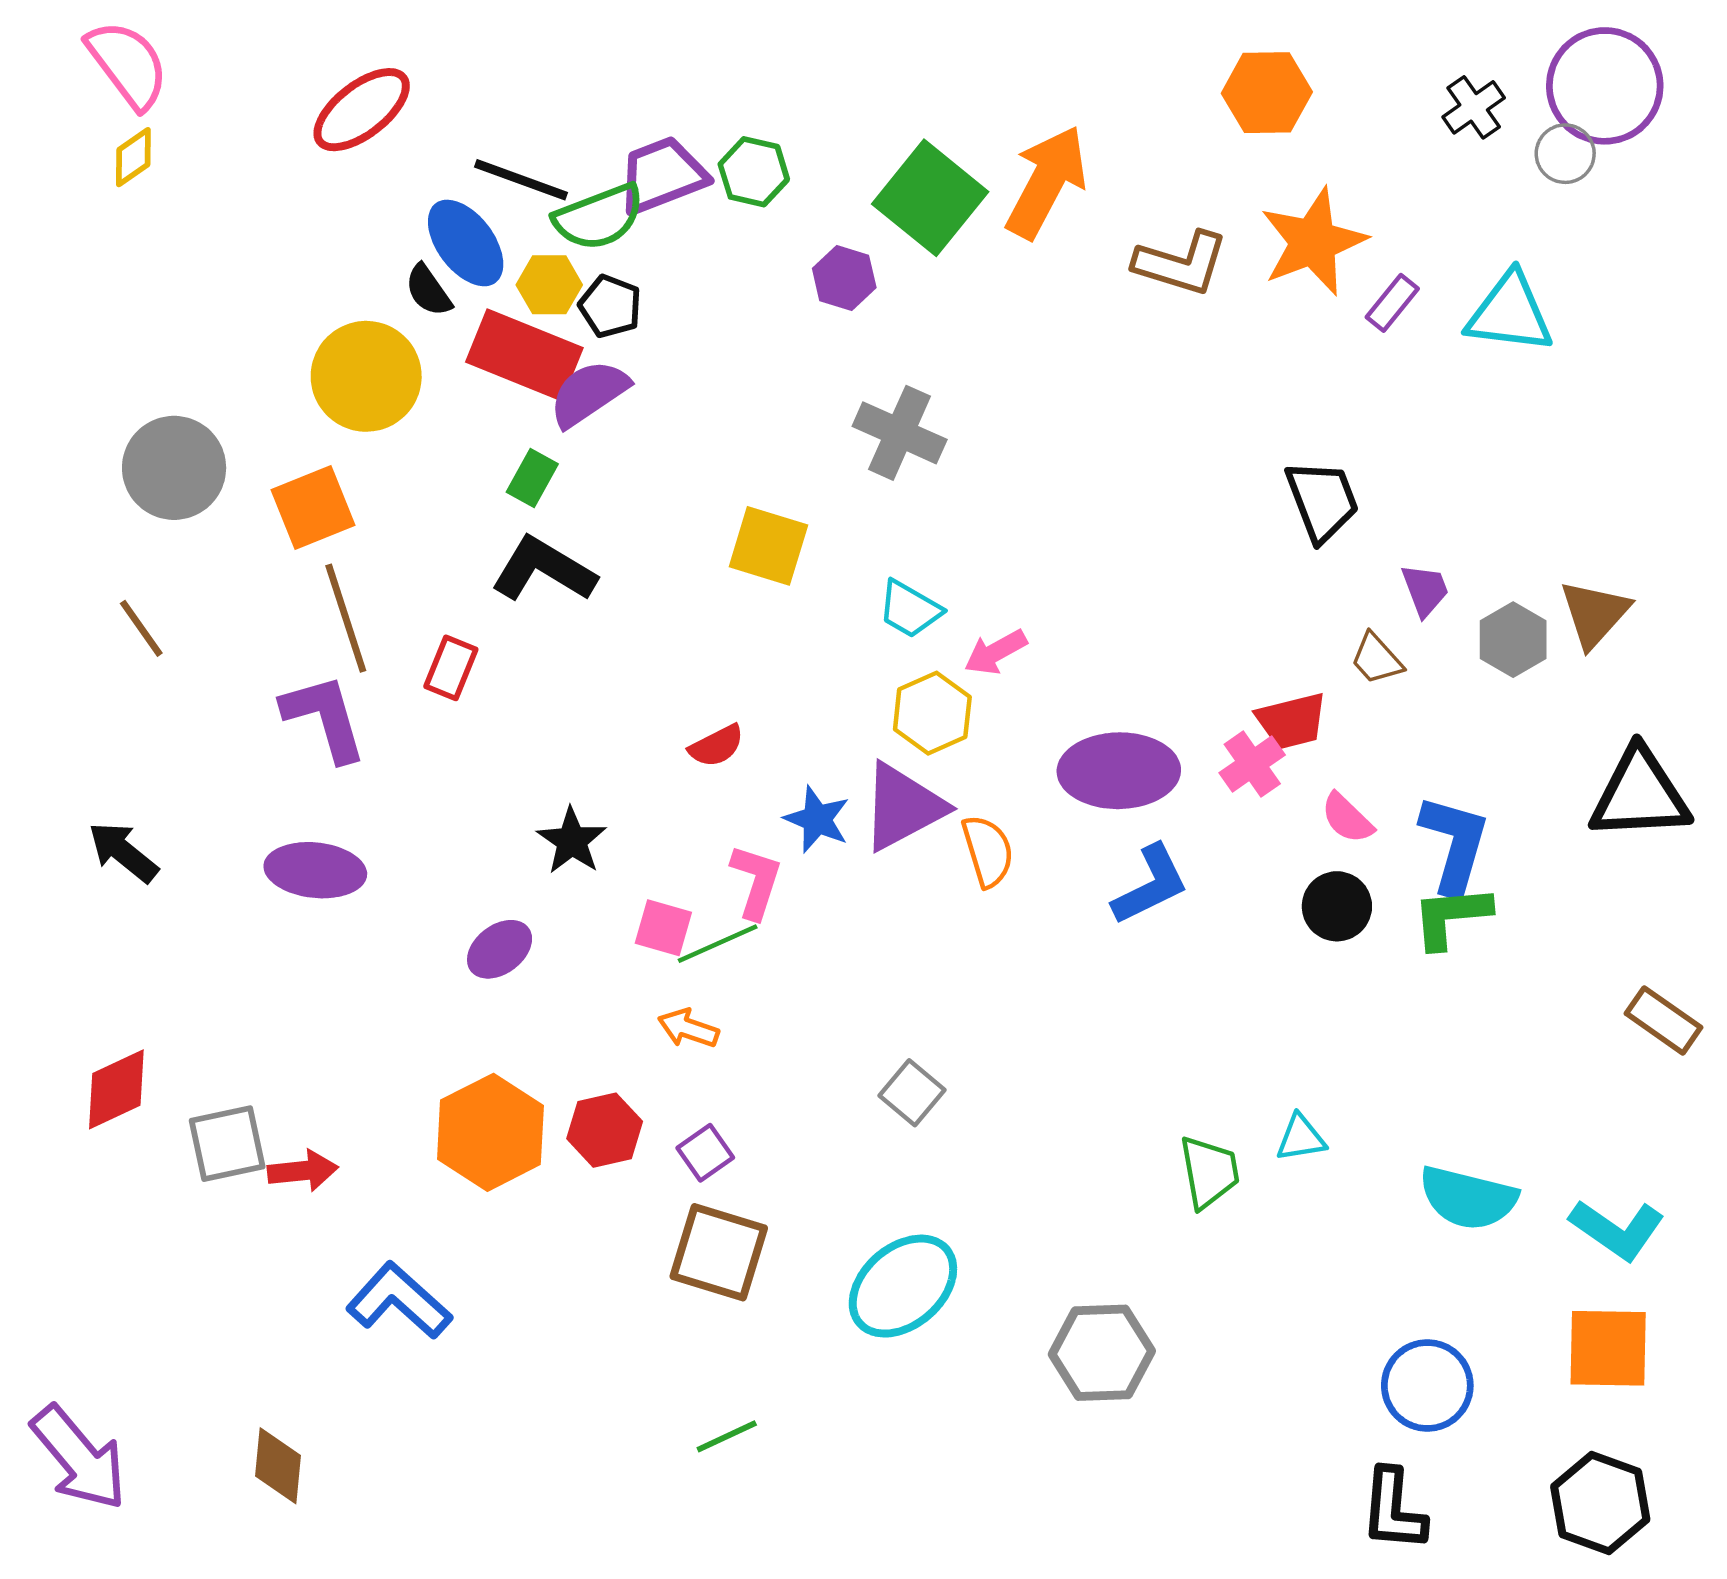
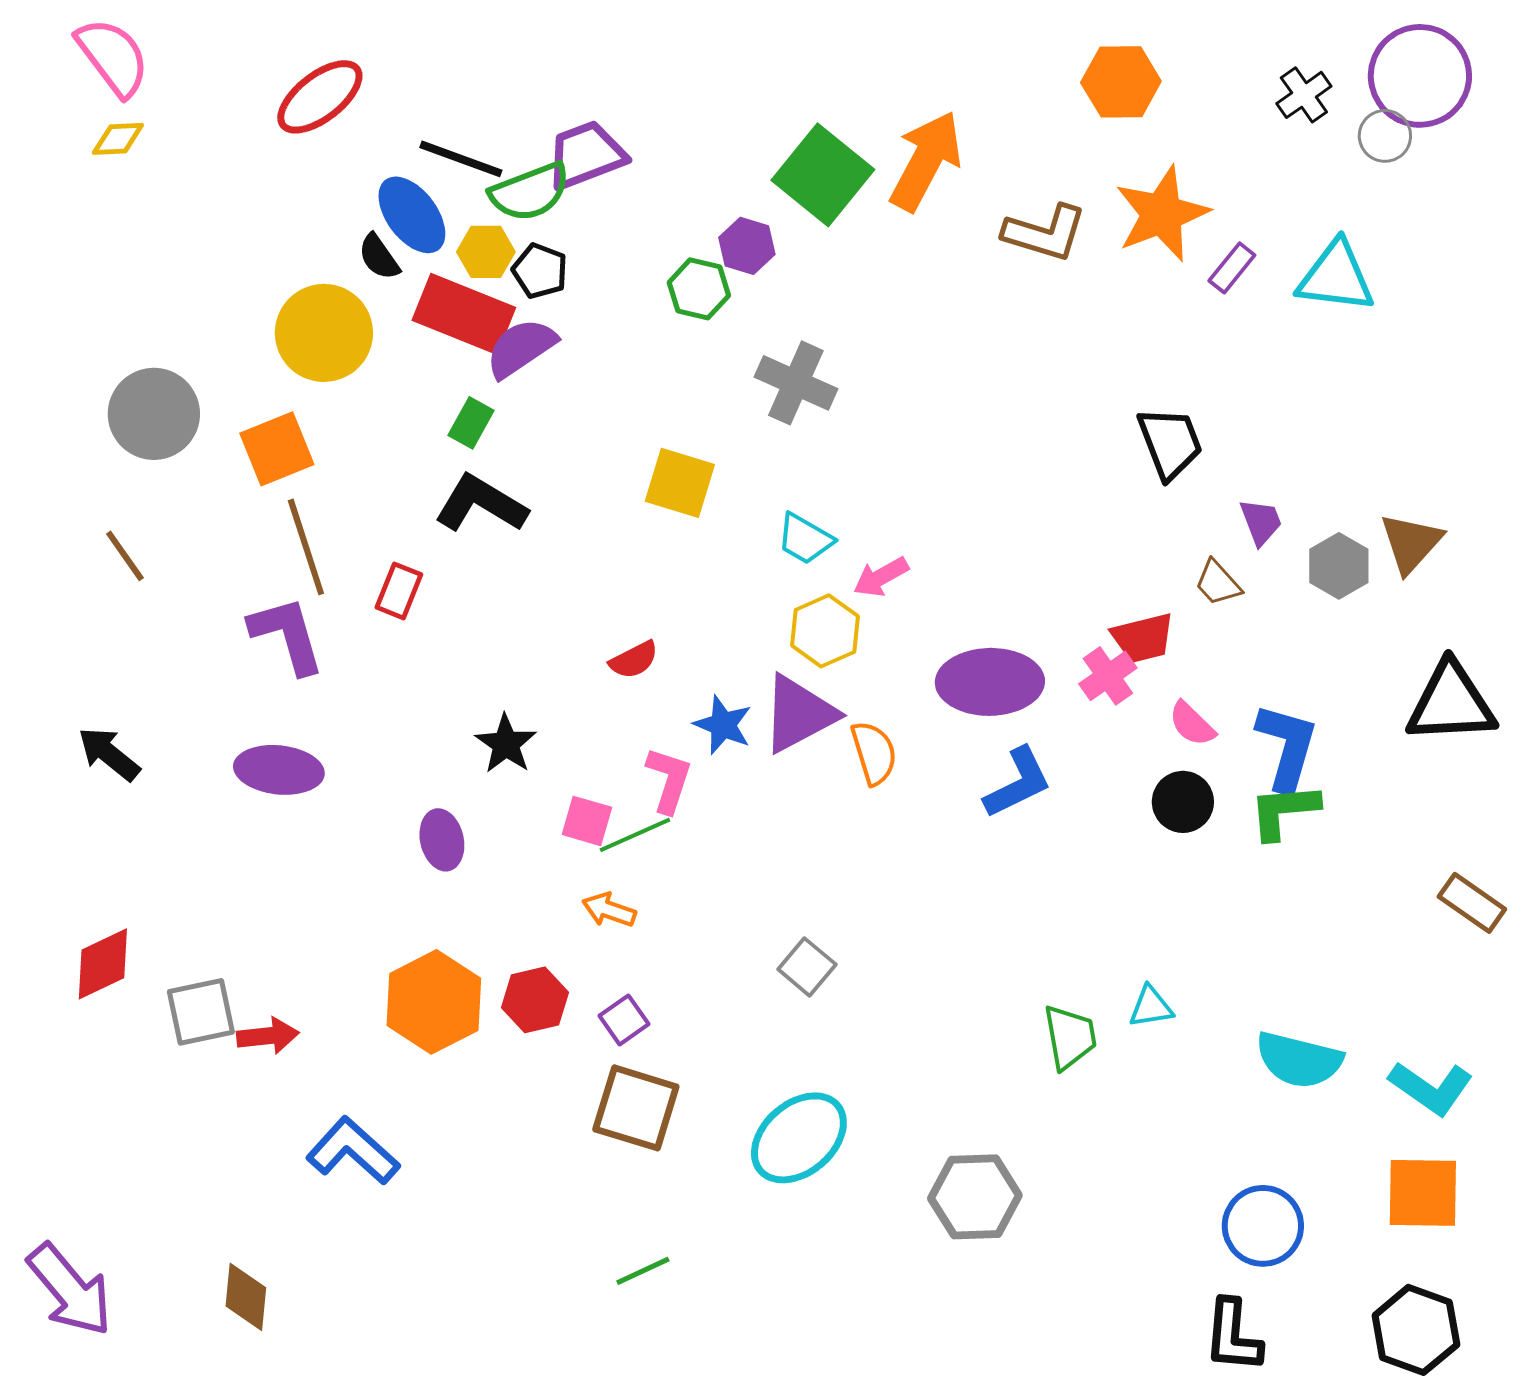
yellow diamond: (133, 157) -> (118, 139), turned 32
green hexagon: (754, 172) -> (699, 289), moved
purple ellipse: (500, 949) -> (442, 840), turned -66

